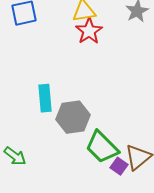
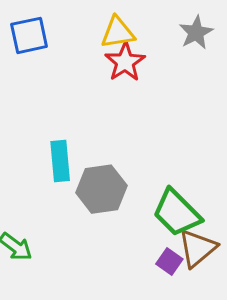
green trapezoid: (102, 147) -> (177, 213), moved

